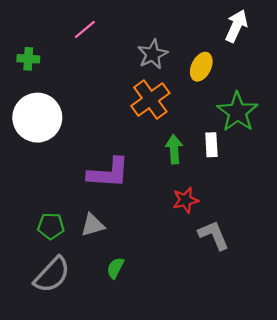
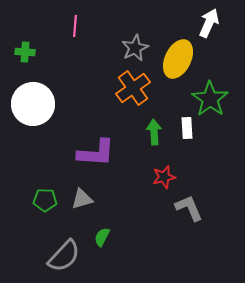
pink line: (85, 29) -> (75, 26), turned -45
yellow ellipse: (201, 67) -> (178, 59), size x1.5
gray semicircle: (52, 275) -> (64, 256), moved

